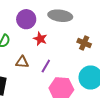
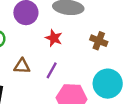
red star: (40, 39) -> (54, 38), moved

